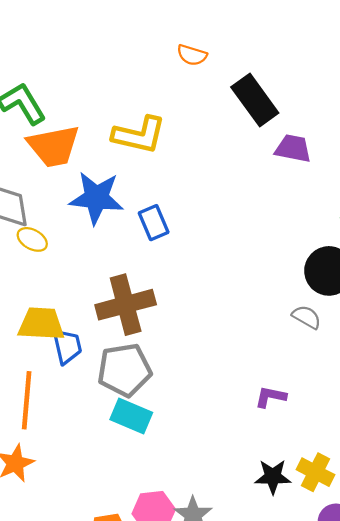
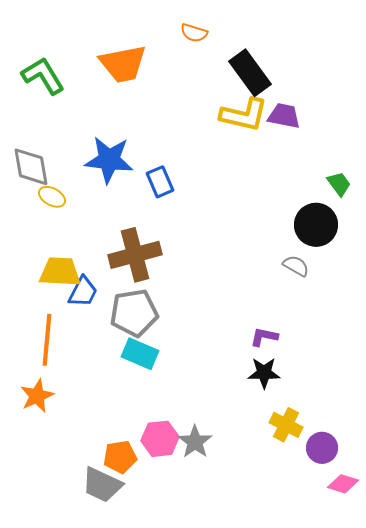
yellow L-shape: (139, 135) -> (244, 115), moved
orange trapezoid: (54, 146) -> (123, 64), moved
blue trapezoid: (67, 346) -> (83, 292), turned 40
yellow cross: (316, 472) -> (286, 425), moved
black star: (273, 477) -> (264, 373), moved

